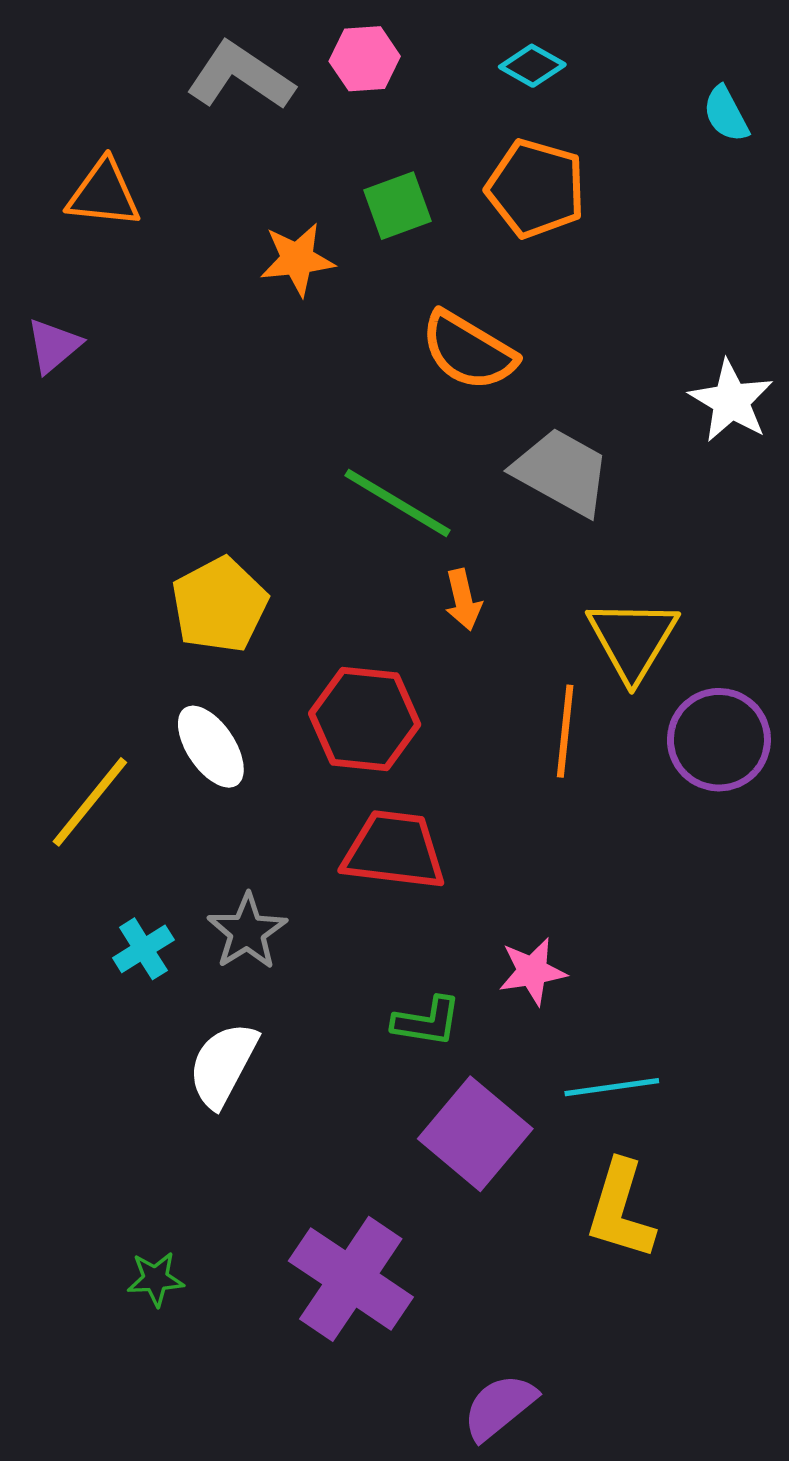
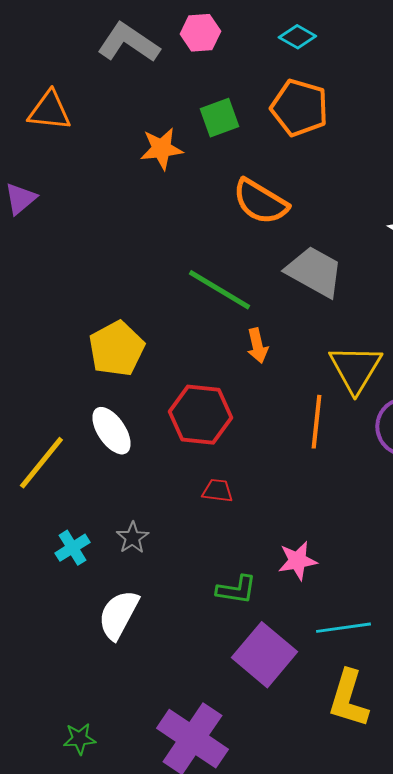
red trapezoid: (394, 850) -> (217, 491), size x0.5
gray star: (247, 932) -> (132, 538), size x0.7

